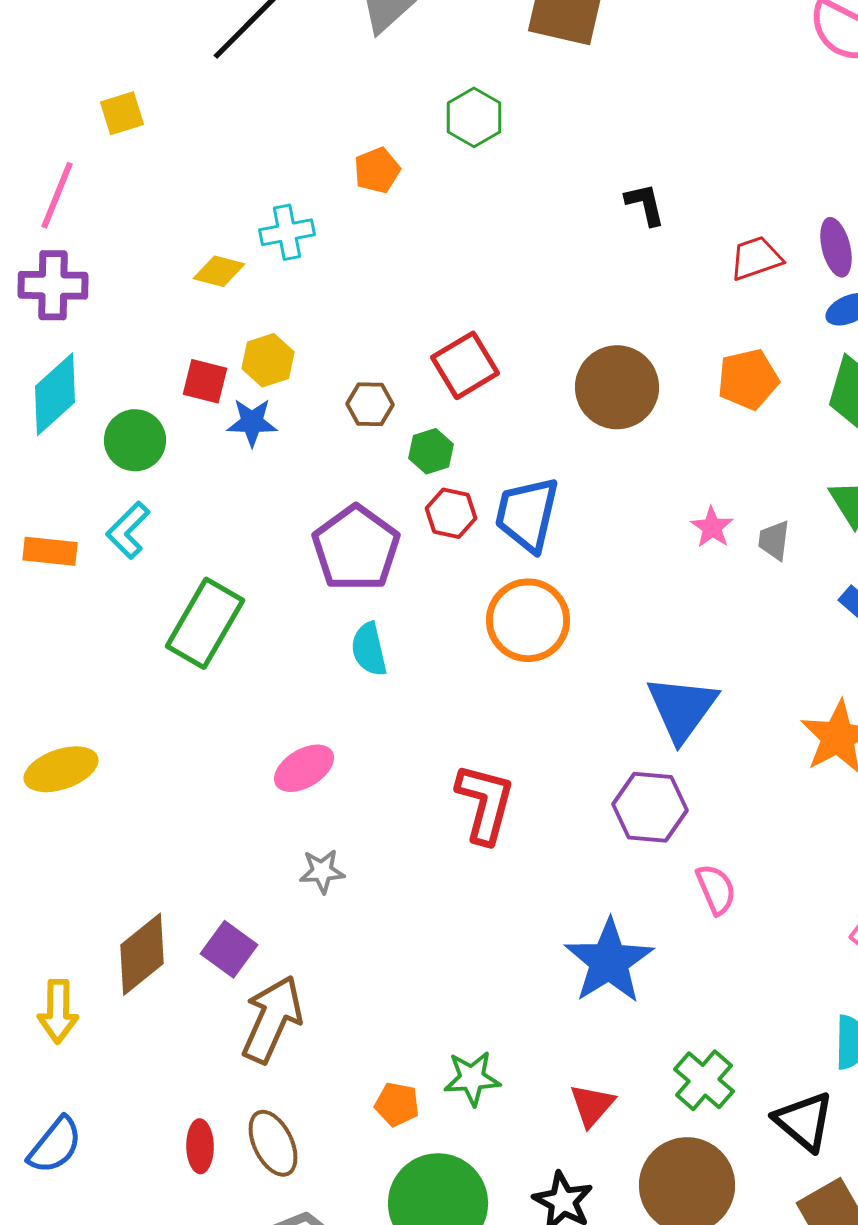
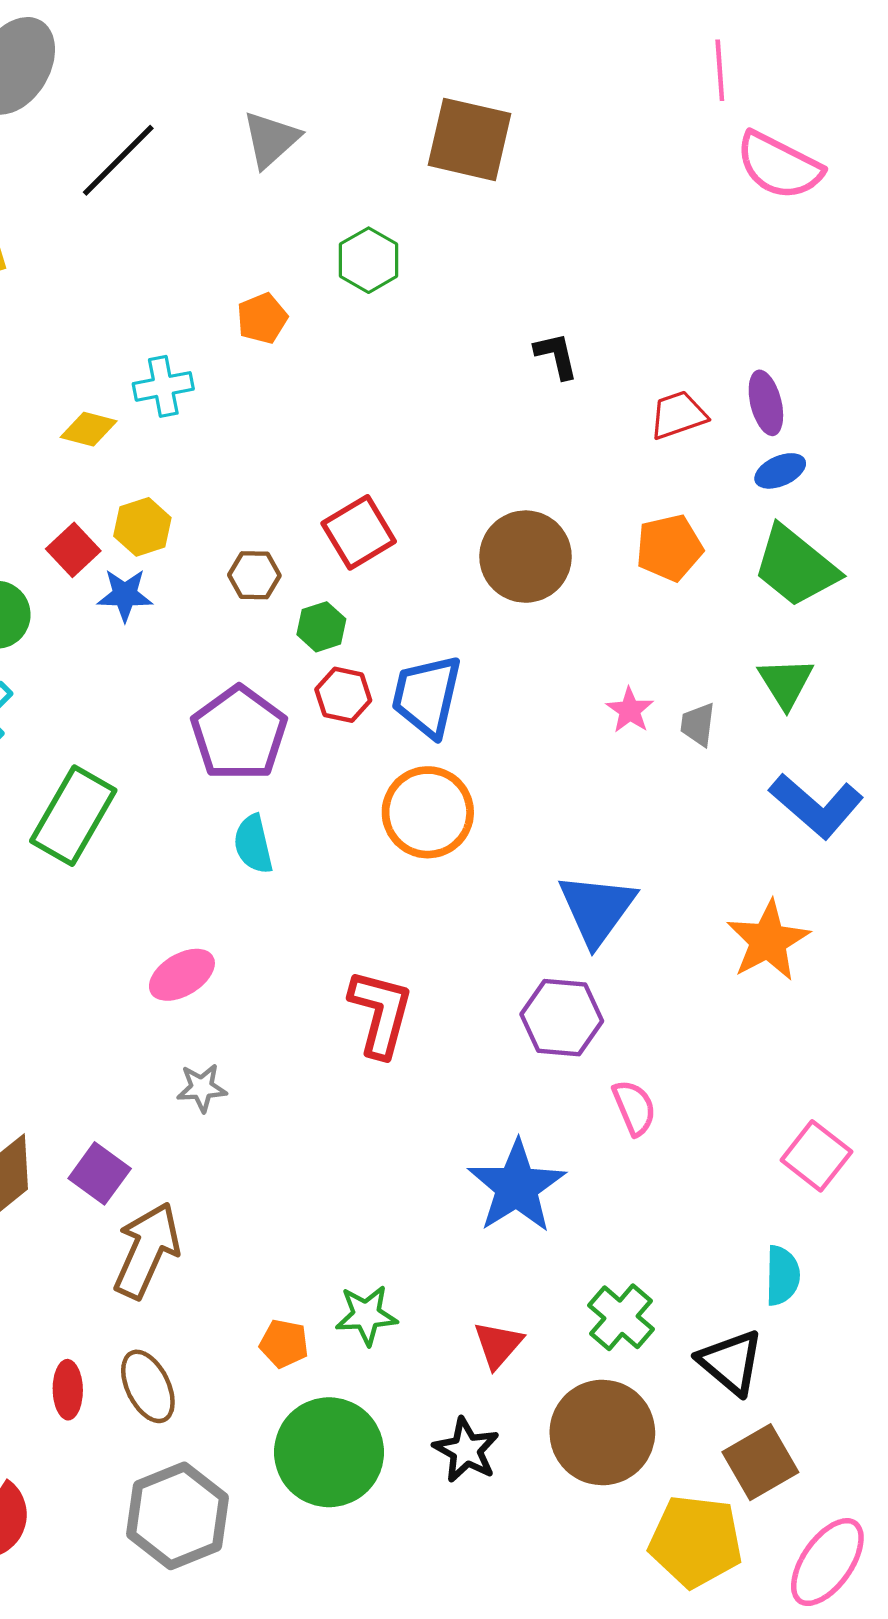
red square: (205, 381) -> (73, 550), turned 33

